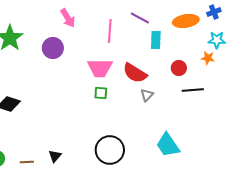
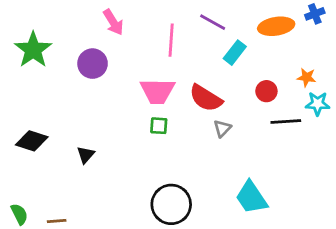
cyan rectangle: (156, 40) -> (235, 53), turned 36
cyan star: (217, 40) -> (318, 104), moved
black triangle: (55, 156) -> (86, 155), moved

